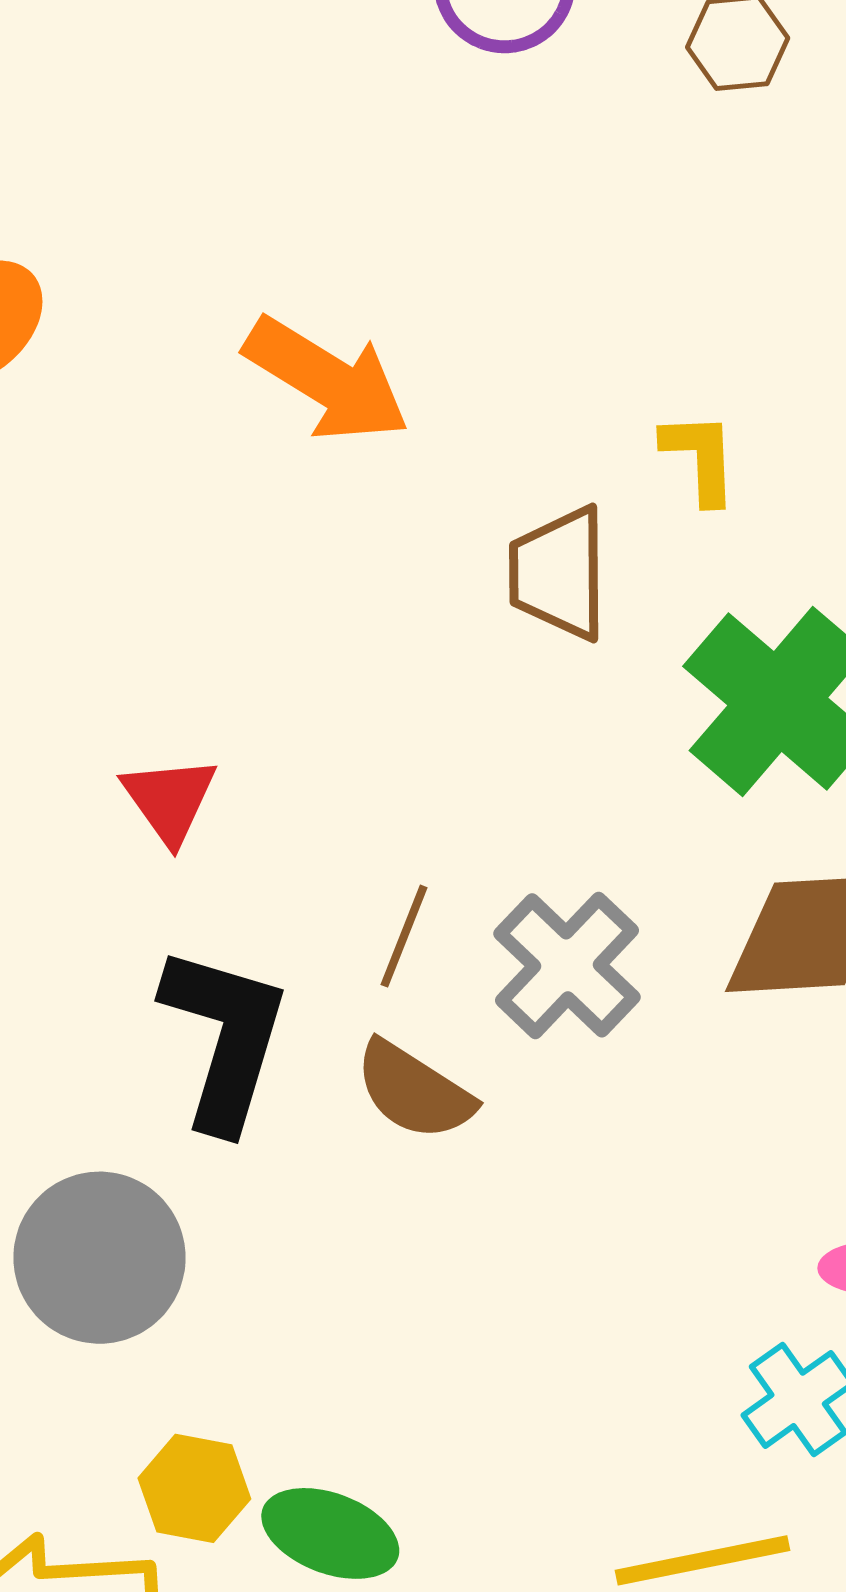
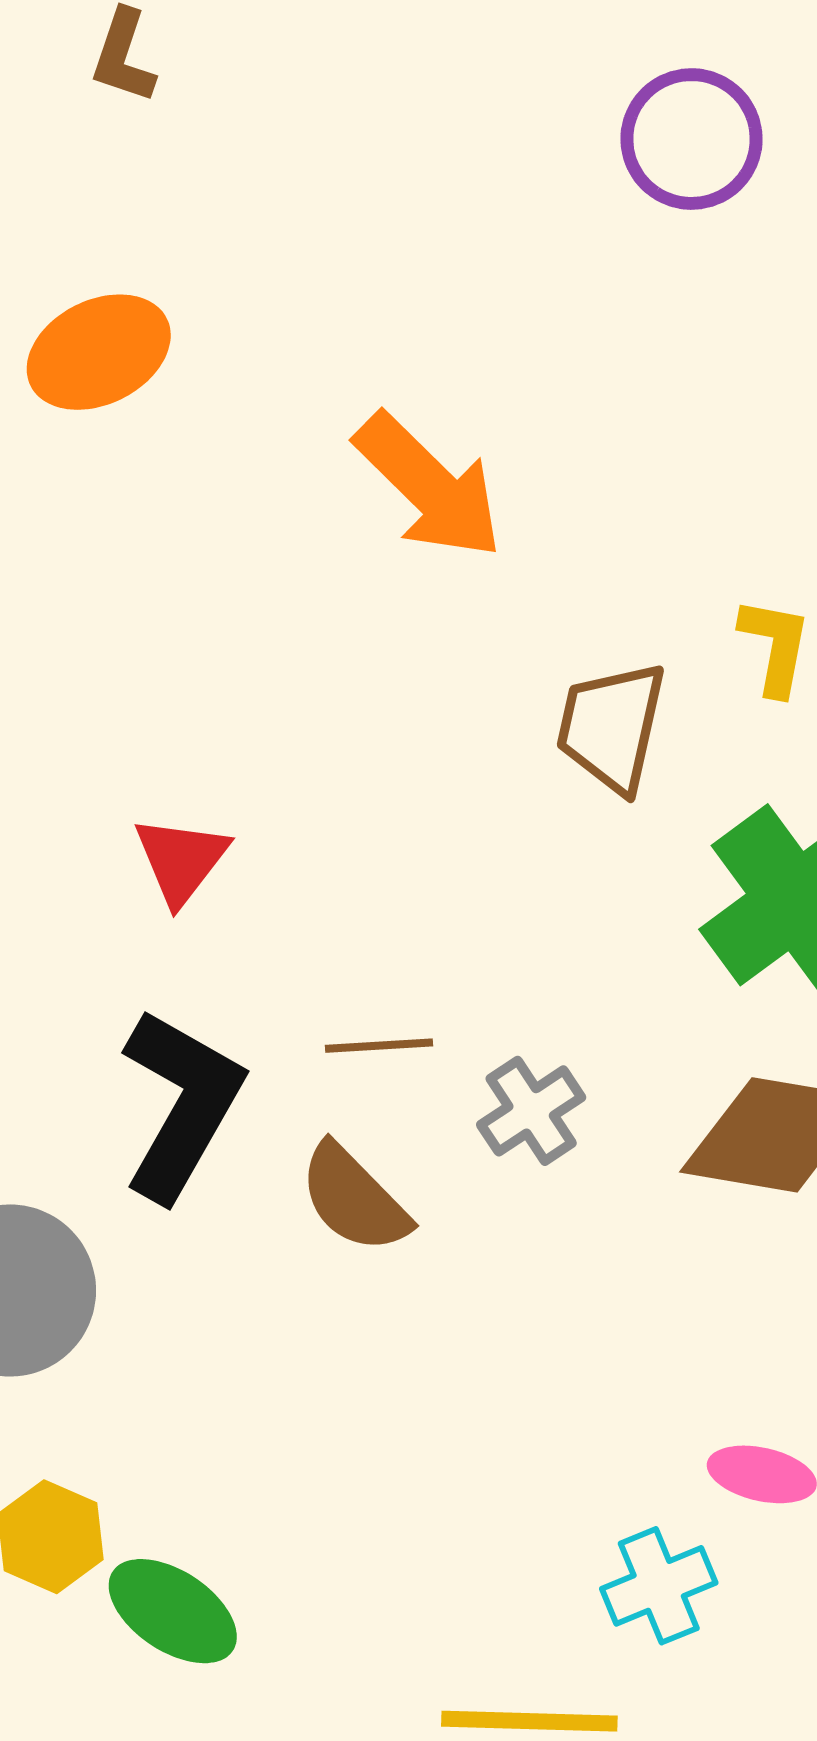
brown line: (404, 936) -> (379, 1046), turned 52
gray cross: (567, 965) -> (531, 1111), size x0.7

